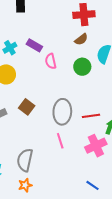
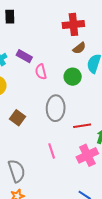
brown semicircle: (81, 39) -> (79, 48), moved
gray ellipse: (62, 112) -> (56, 108), moved
gray semicircle: (25, 160) -> (17, 171), turned 150

